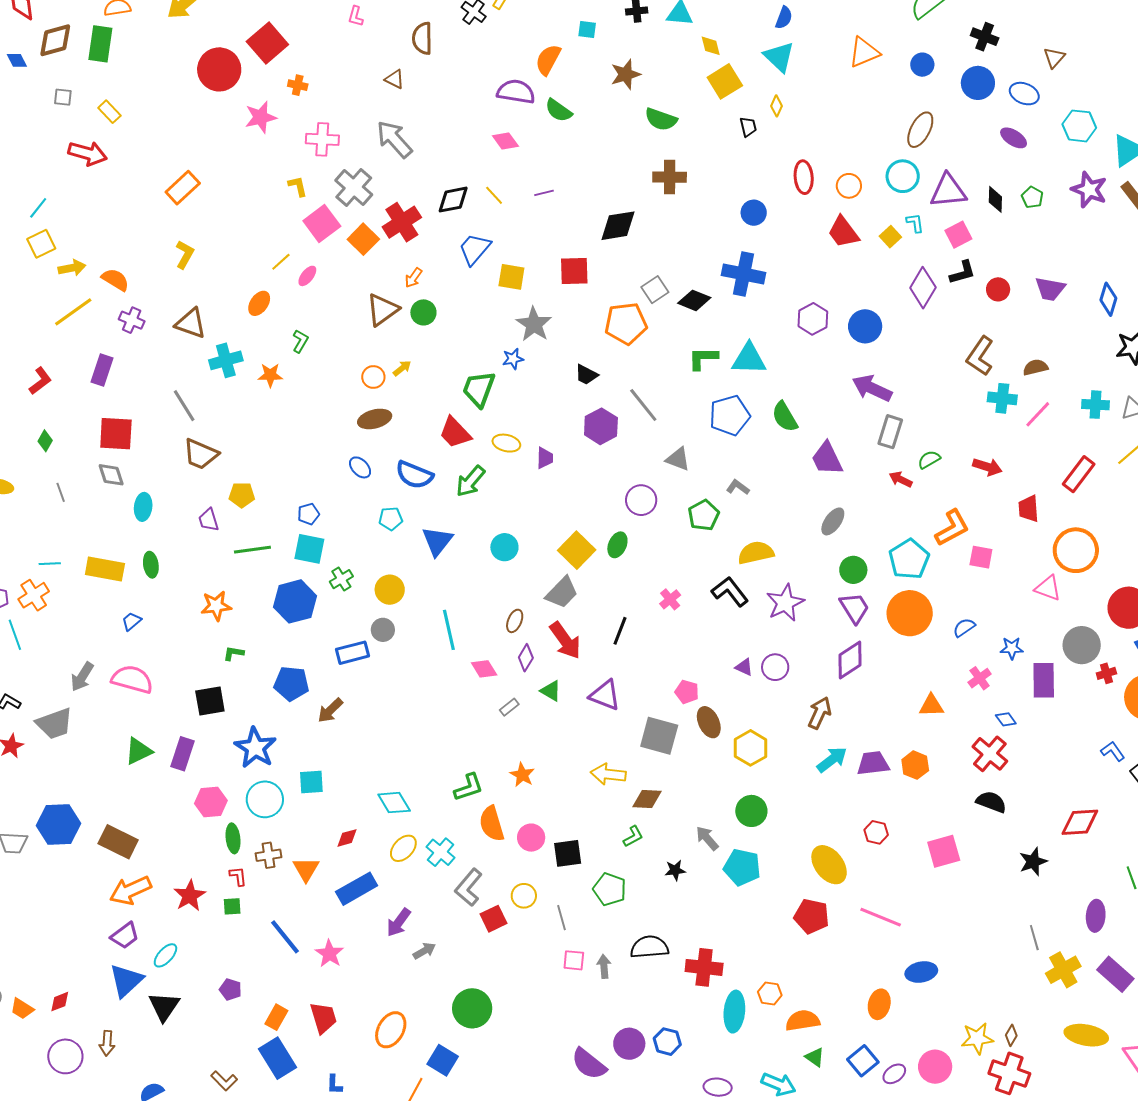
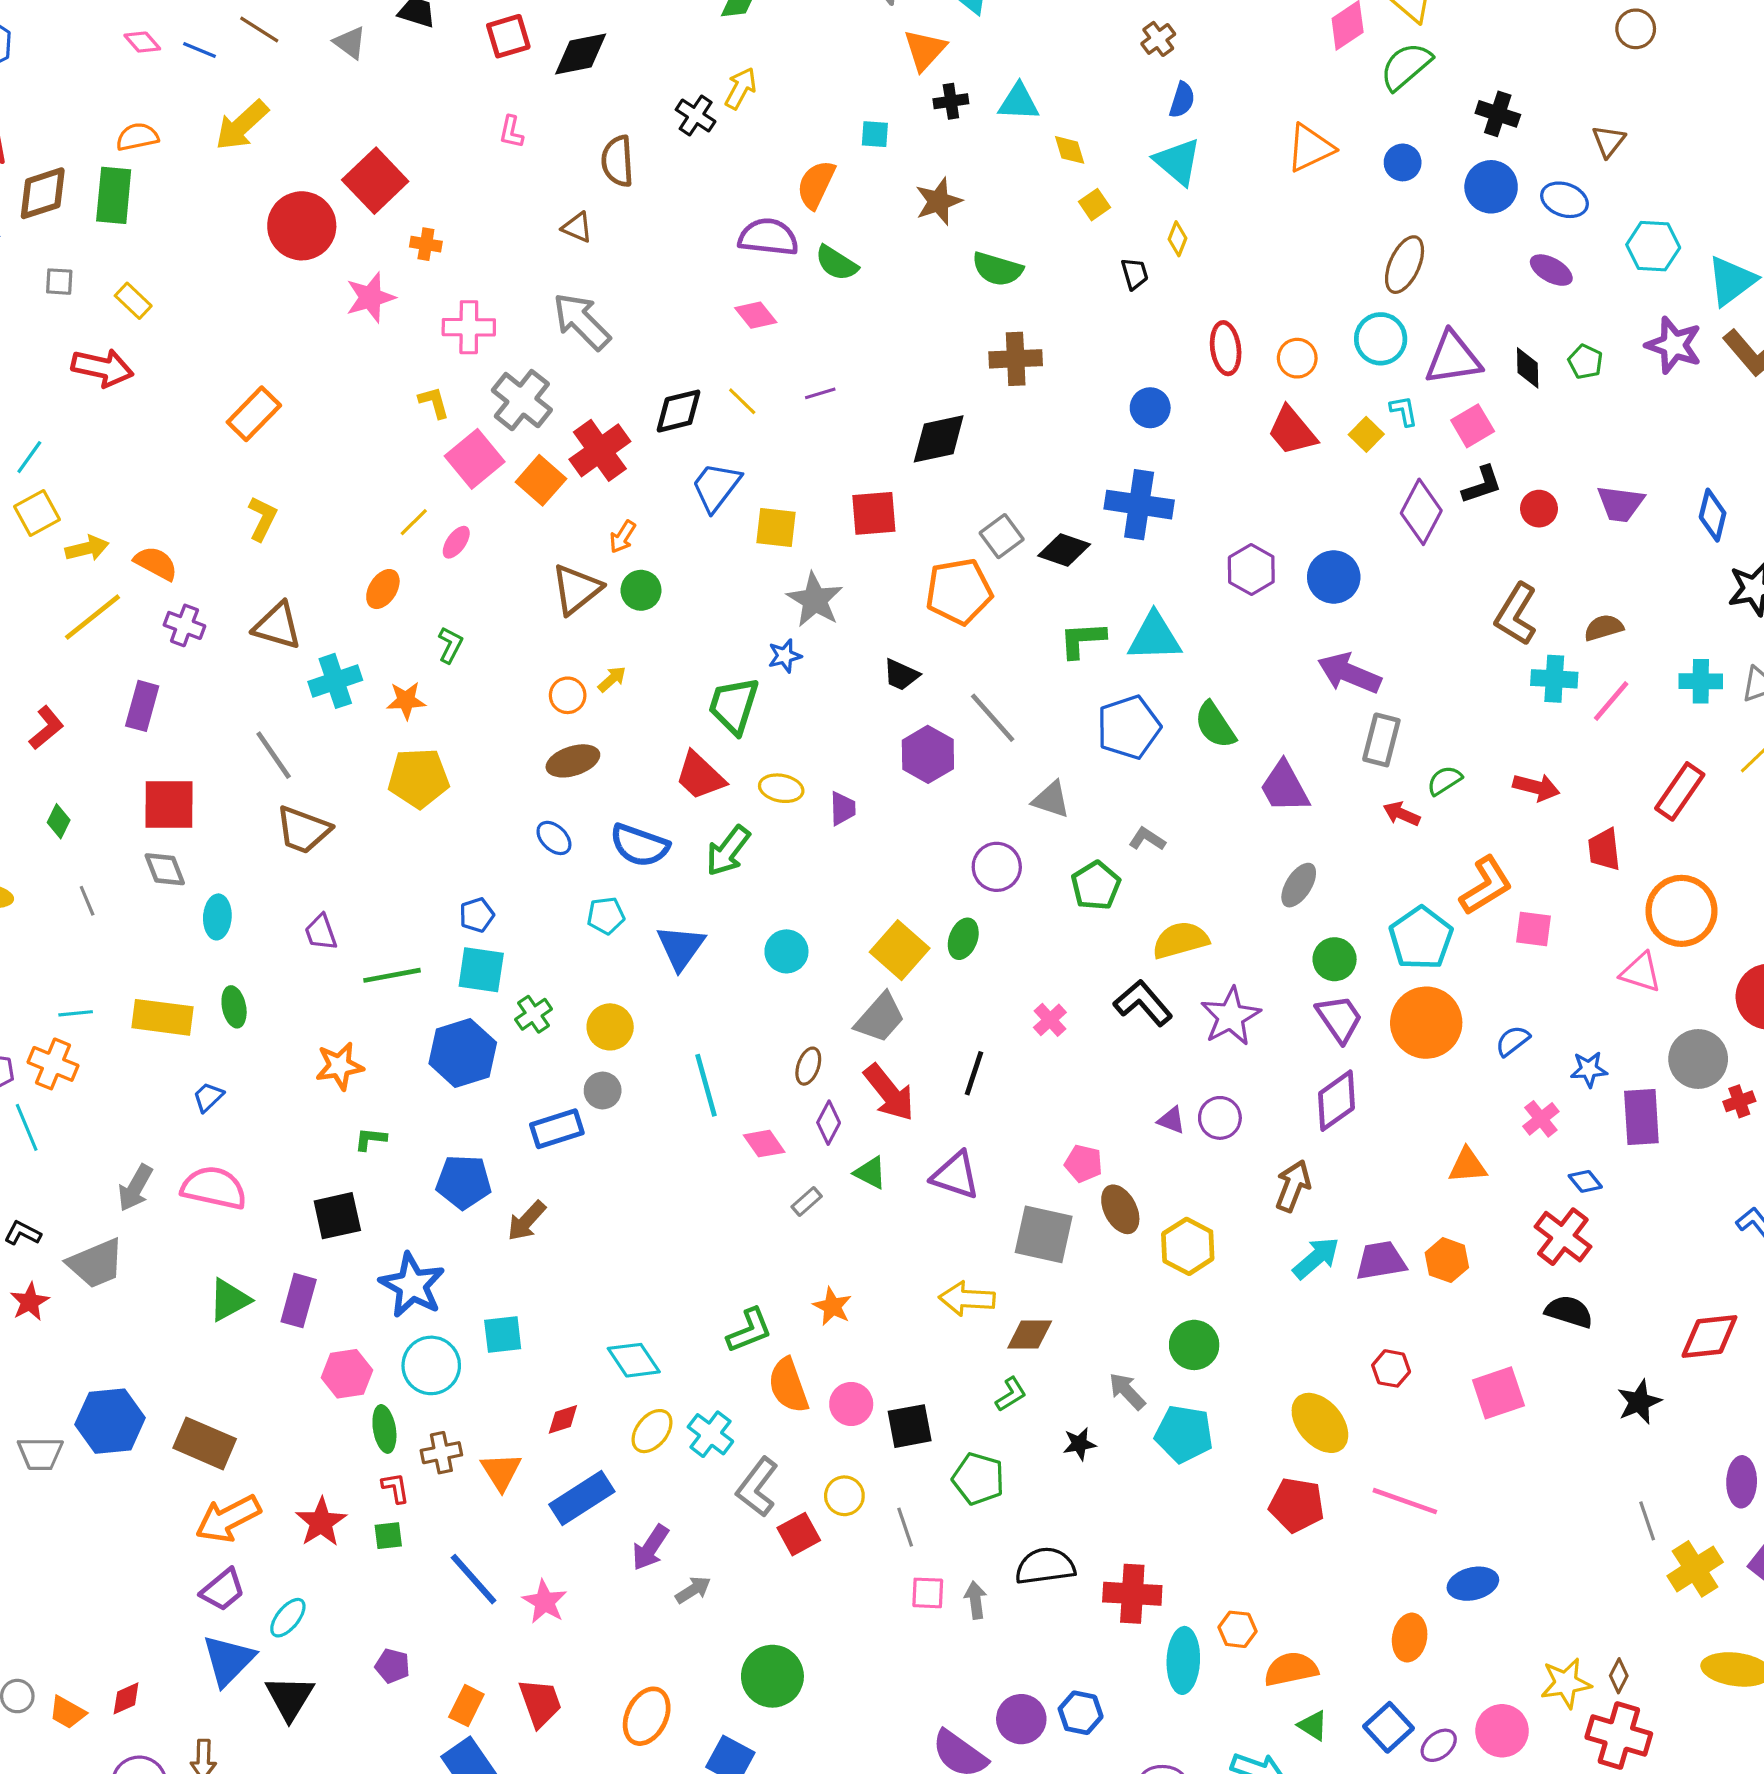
yellow square: (725, 81) -> (1094, 205), size x0.6
yellow pentagon: (242, 495) -> (419, 778), moved, size x1.5
orange cross: (34, 595) -> (53, 1064), turned -32

